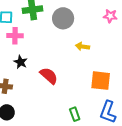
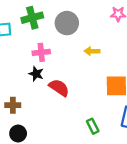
pink cross: (15, 36) -> (41, 52), moved
black star: (21, 62) -> (36, 74), moved

